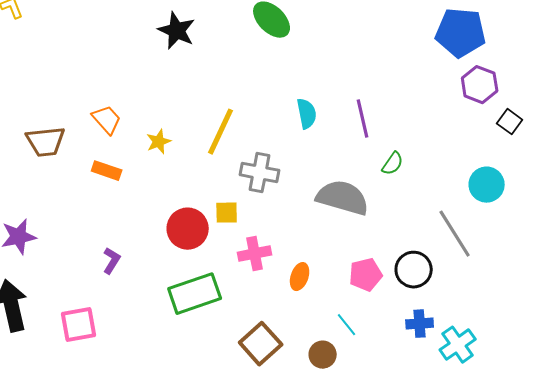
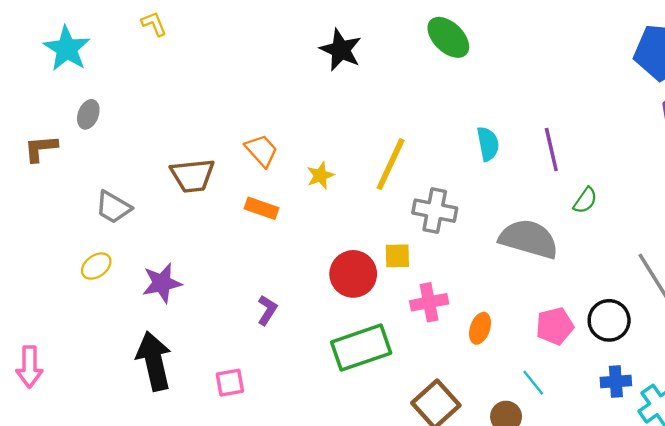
pink square: (79, 325) -> (230, 383), size x0.7

